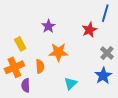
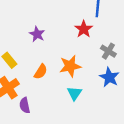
orange star: (58, 52) -> (70, 66), moved
orange semicircle: (40, 66) -> (41, 72), moved, turned 48

